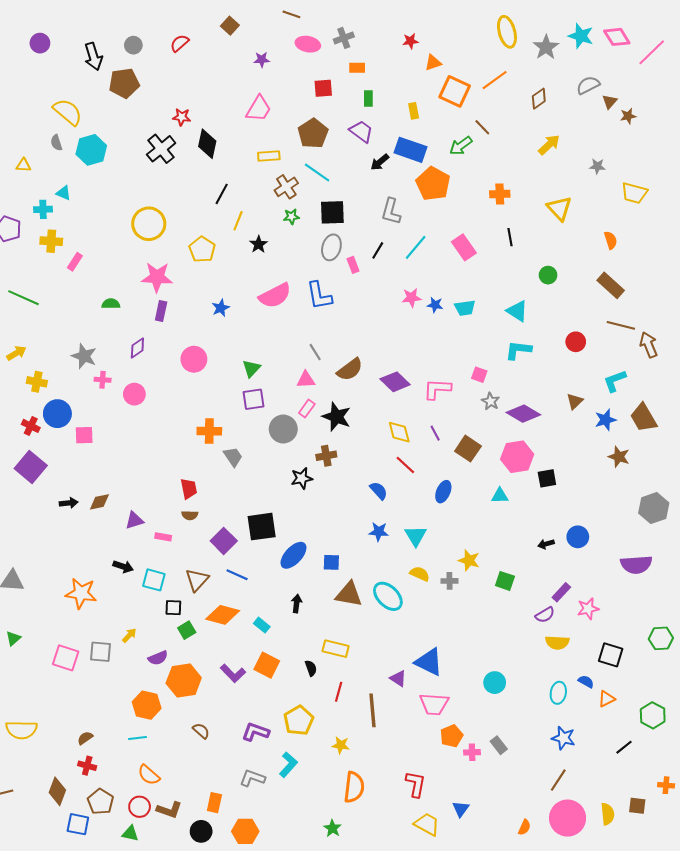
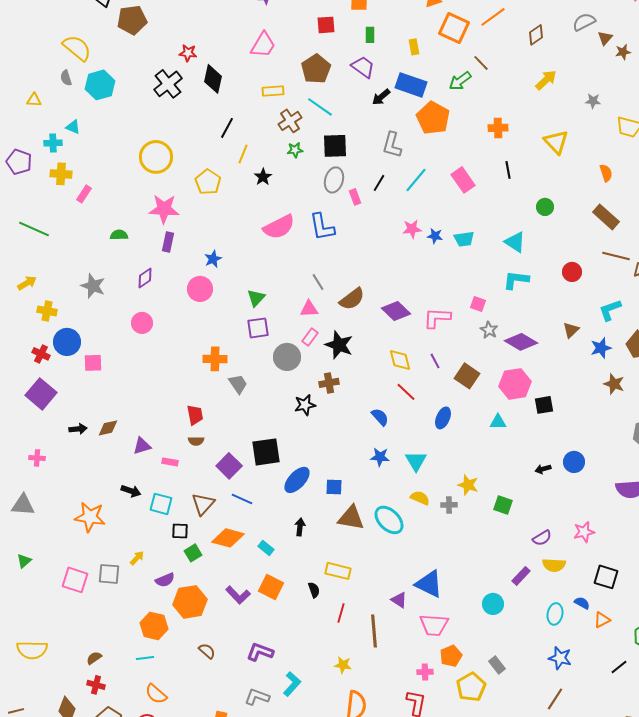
blue star: (221, 308) -> (213, 259), moved
pink cross: (103, 380) -> (37, 458), moved
purple rectangle: (561, 592) -> (521, 576), moved
yellow pentagon: (299, 721) -> (471, 687), moved
pink cross: (472, 752) -> (425, 672), moved

